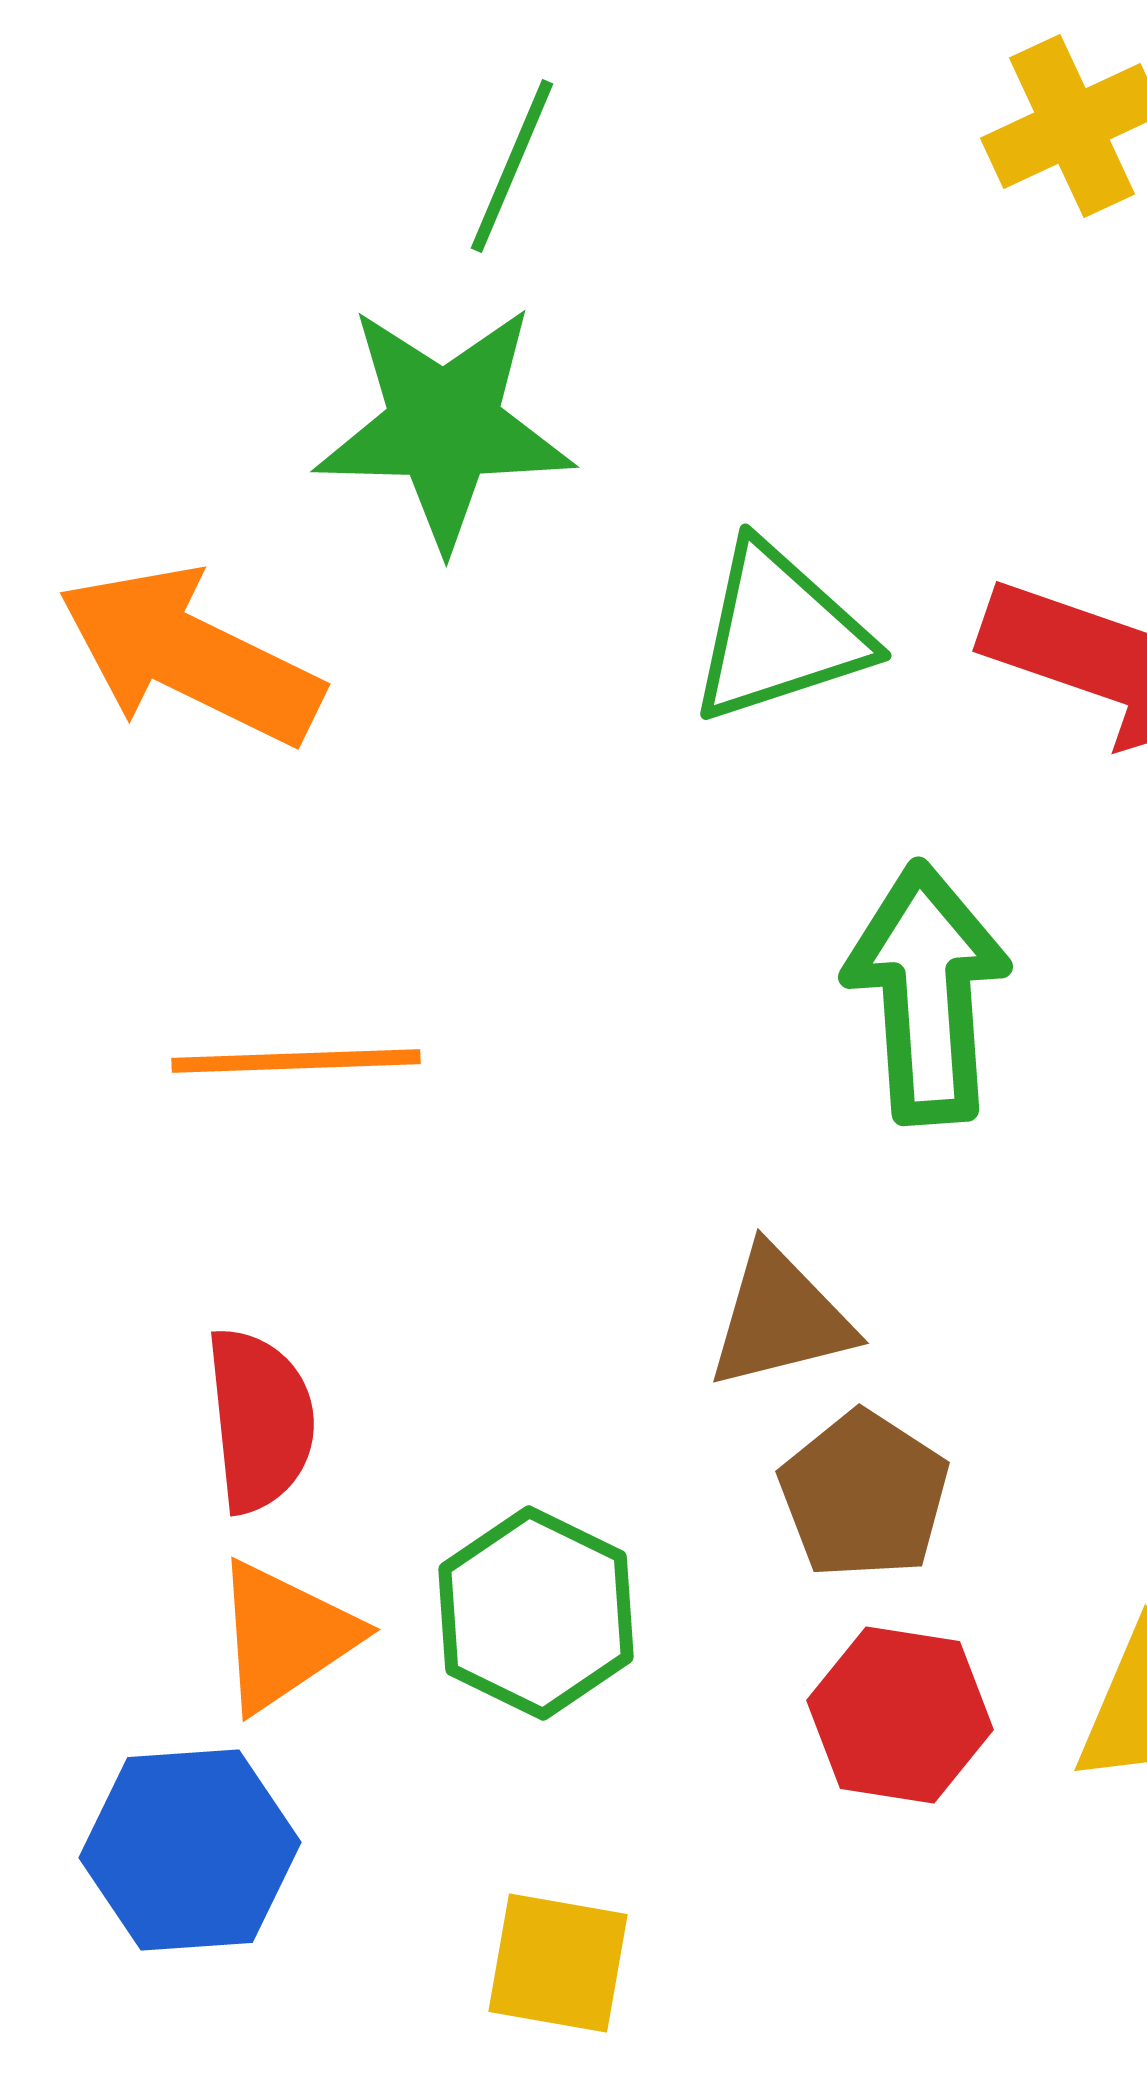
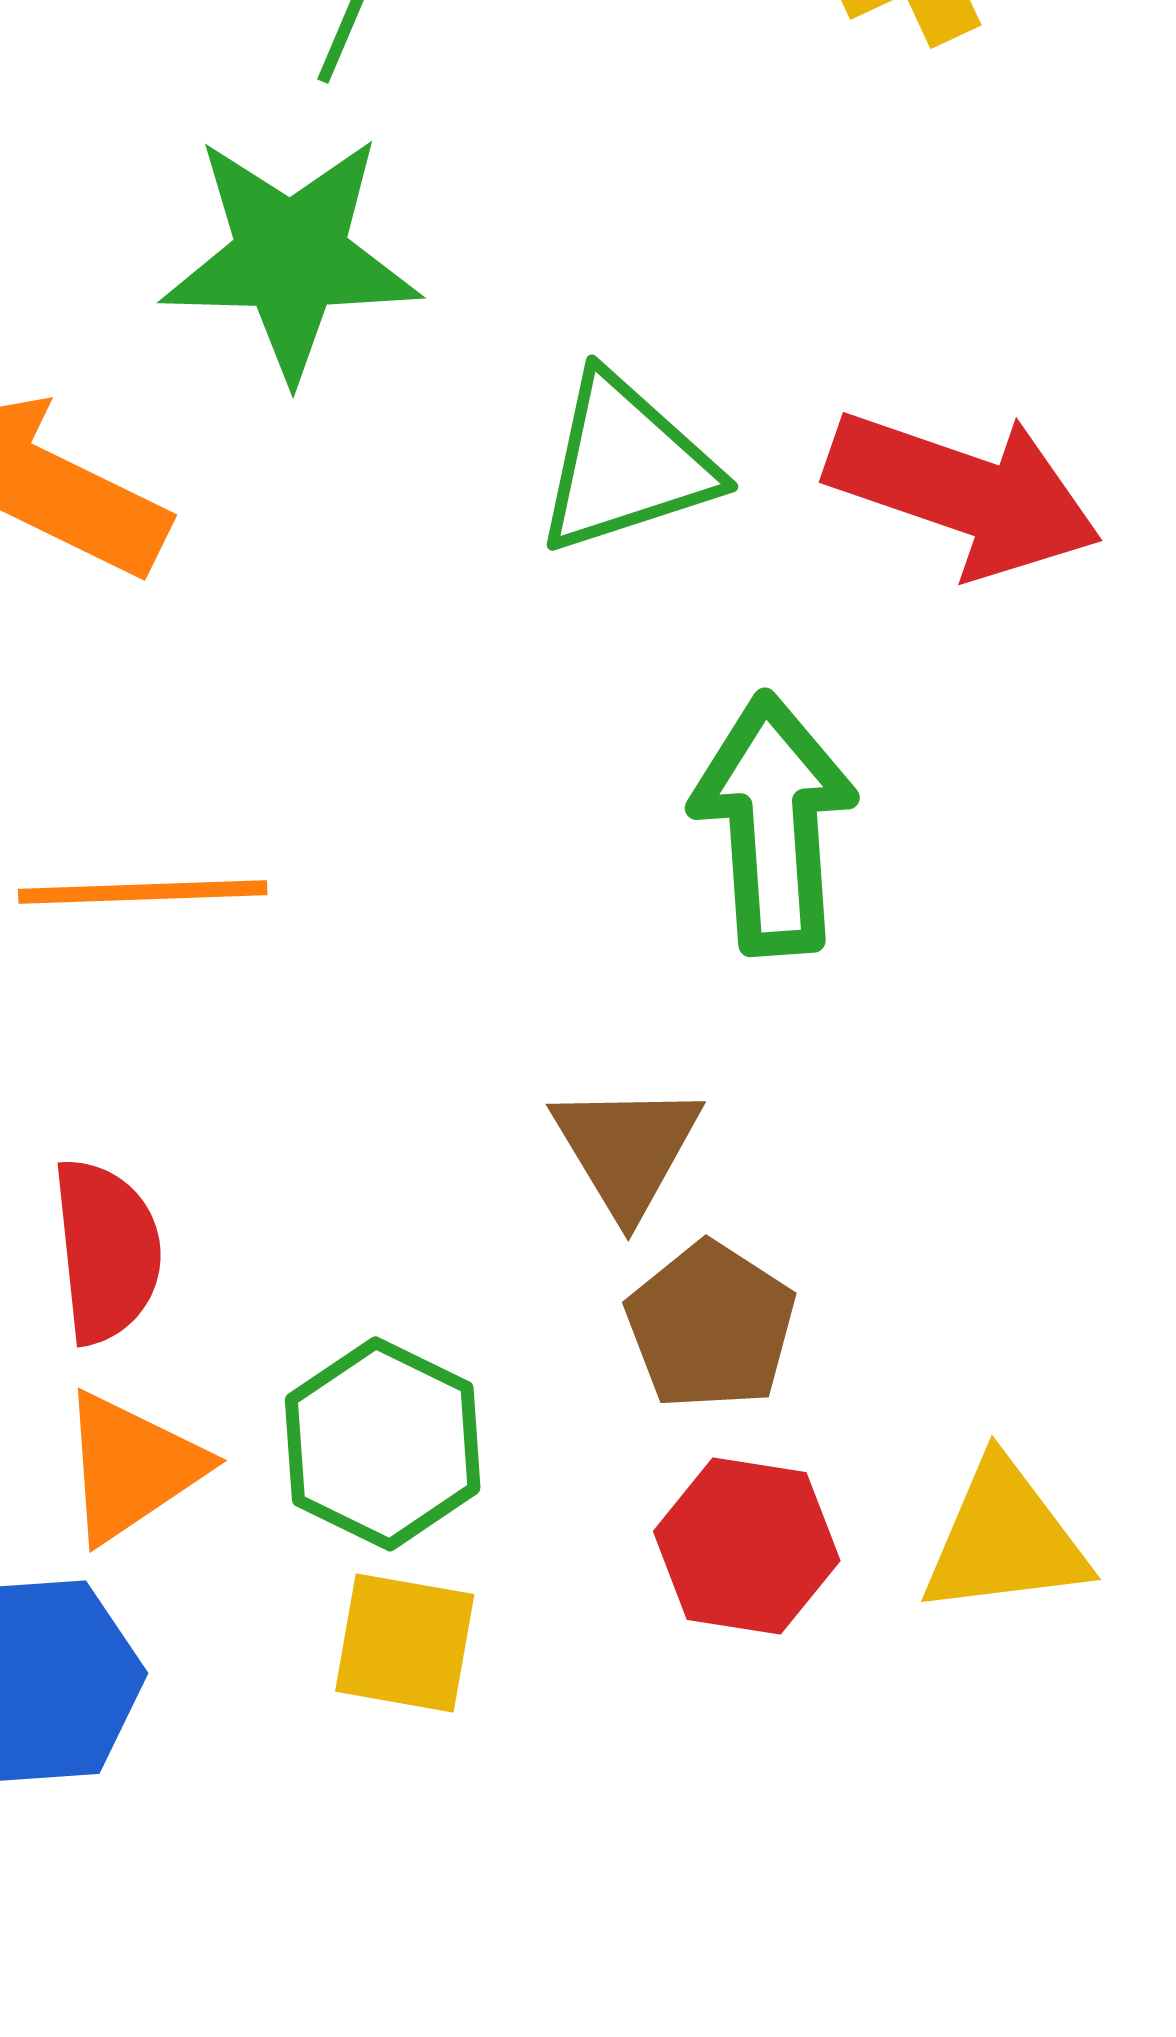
brown triangle: (780, 1318) -> (627, 1149), turned -47
yellow square: (558, 1963) -> (405, 1643), moved

